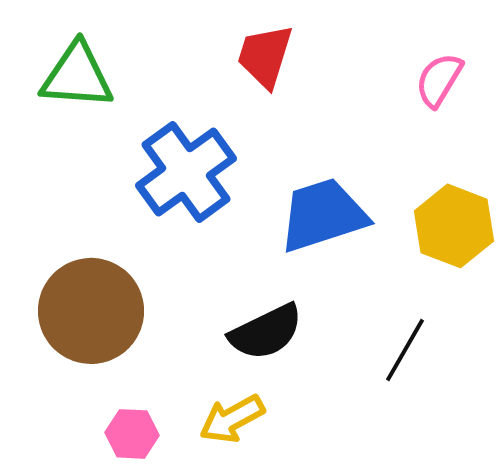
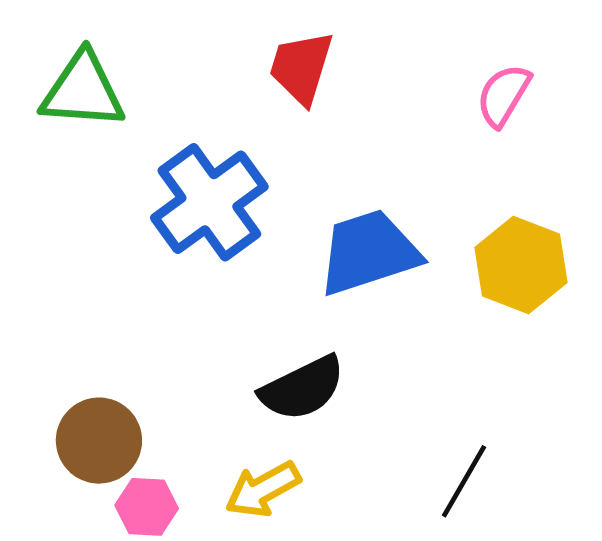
brown circle: (91, 311) -> (99, 441), moved, size x0.7
black line: (405, 350) -> (464, 481), moved

